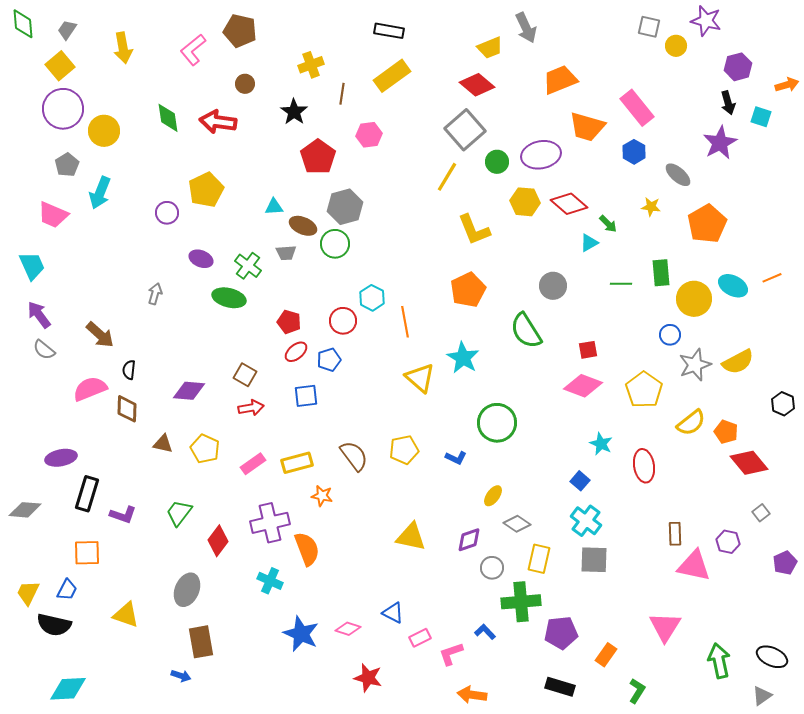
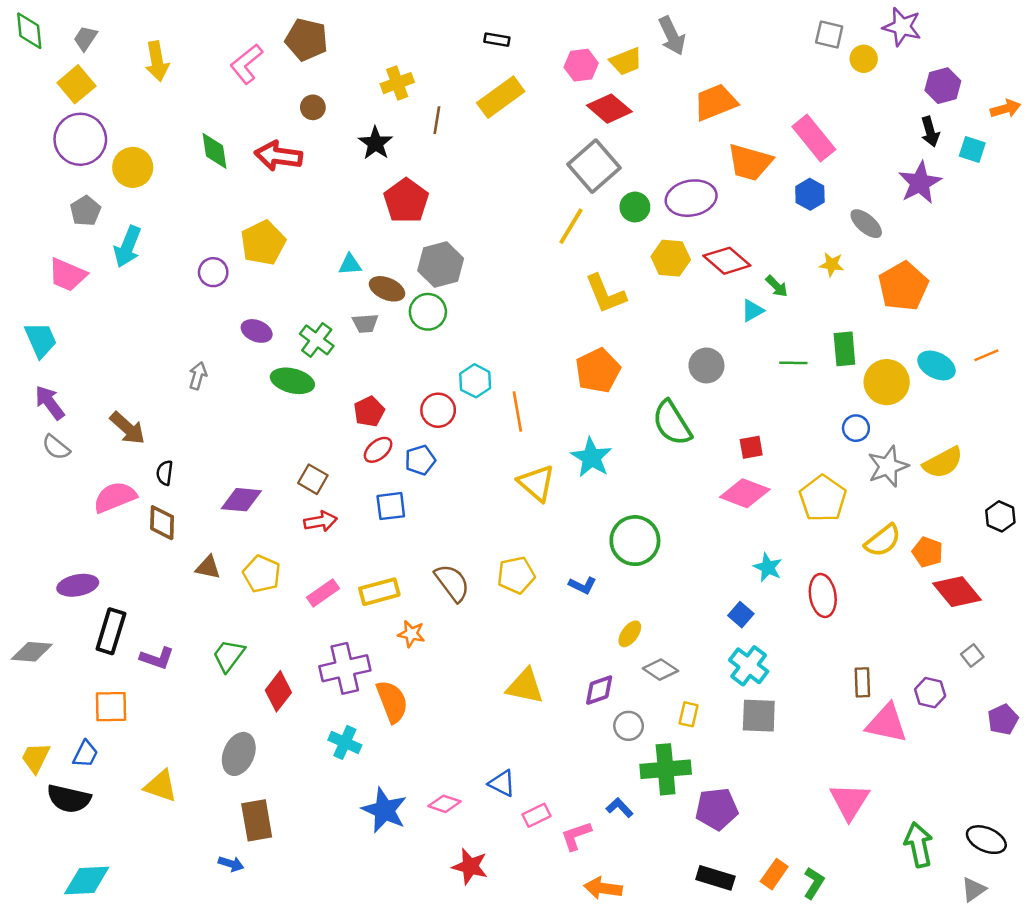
black rectangle: (389, 31) -> (497, 40), size x0.7
pink hexagon: (369, 135) -> (581, 65), moved
red pentagon: (289, 322) -> (369, 411), turned 30
yellow rectangle: (539, 559) -> (689, 714), size x0.7
orange rectangle: (606, 655) -> (774, 874), moved

